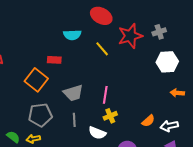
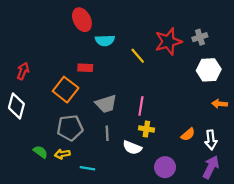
red ellipse: (101, 16) -> (82, 20), moved, turned 35
yellow cross: (110, 116) -> (146, 129), turned 32
white arrow: (169, 126) -> (211, 140), turned -84

